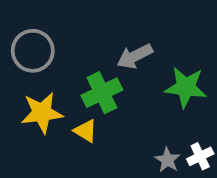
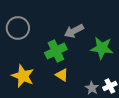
yellow star: (42, 113) -> (23, 76), moved, turned 30
yellow triangle: (86, 131) -> (62, 75), moved

